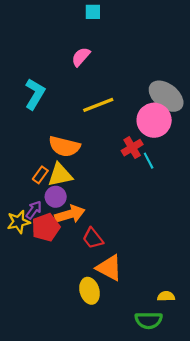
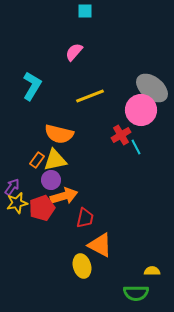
purple arrow: (34, 210) -> (12, 187), moved
red trapezoid: (93, 238) -> (85, 218), turned -130

